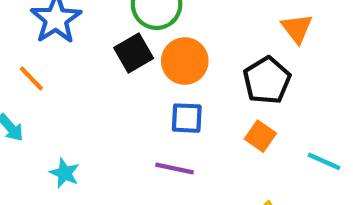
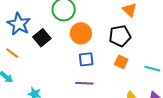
black square: (134, 53) -> (42, 38), moved
black pentagon: (267, 80) -> (120, 36), turned 30

